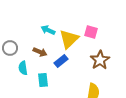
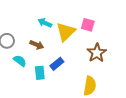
blue rectangle: (61, 61) -> (57, 64), moved
cyan semicircle: (23, 68) -> (20, 61), turned 136

